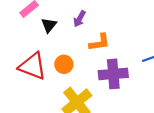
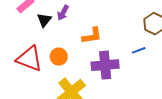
purple arrow: (80, 19) -> (63, 13), moved

